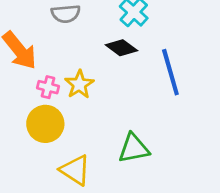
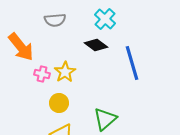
yellow circle: (45, 124) -> (59, 103), moved, size x0.7
green triangle: (134, 148) -> (105, 119), turned -30

